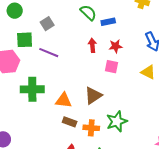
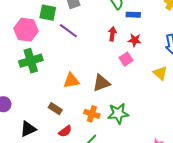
pink square: (111, 67) -> (126, 59), turned 32
green cross: (32, 89) -> (31, 61), moved, turned -30
orange triangle: (63, 100) -> (71, 81), turned -30
brown rectangle: (70, 122) -> (55, 109), moved

